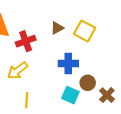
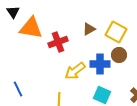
yellow arrow: (17, 71) -> (75, 71), moved
brown circle: (88, 83) -> (119, 55), moved

